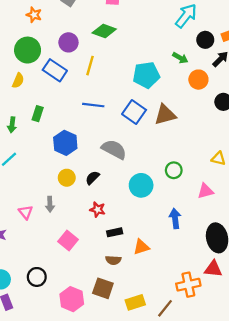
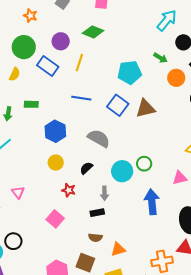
green rectangle: (38, 114) -> (31, 104), turned 72
green circle: (174, 170) -> (144, 164), moved
black semicircle: (92, 178) -> (86, 168), moved
gray arrow: (50, 204) -> (104, 193), moved
red star: (98, 210) -> (69, 190), moved
blue arrow: (175, 219) -> (152, 202), size x1.4
orange triangle: (141, 247) -> (118, 249), moved
black circle: (37, 277) -> (13, 241), moved

